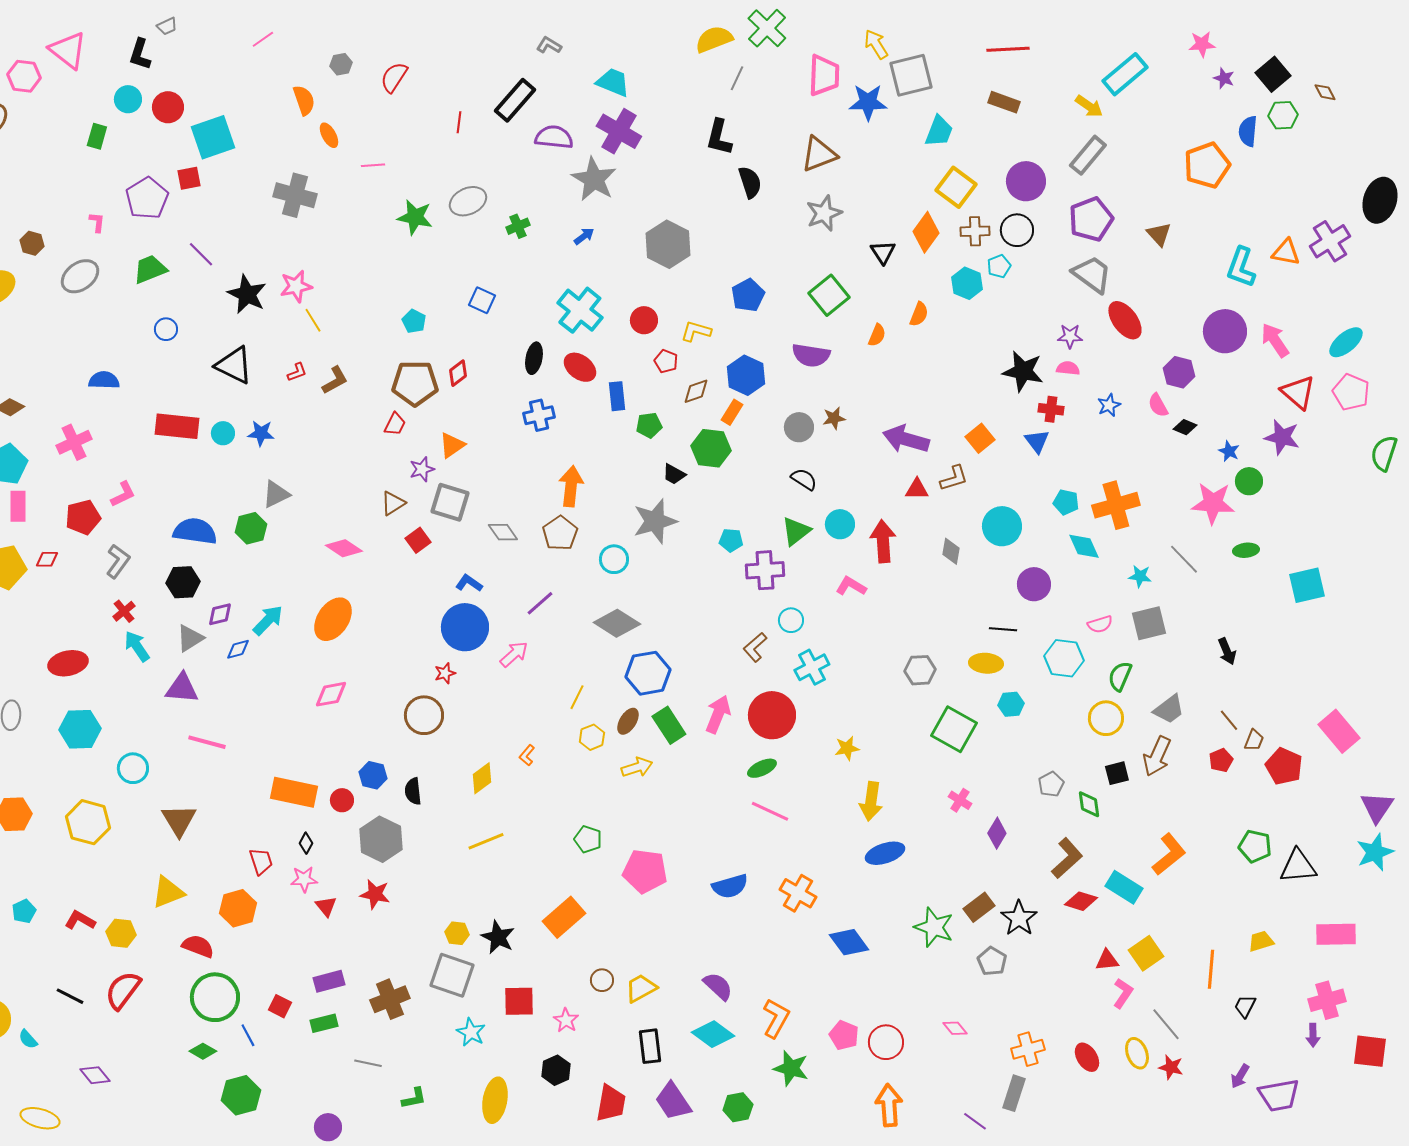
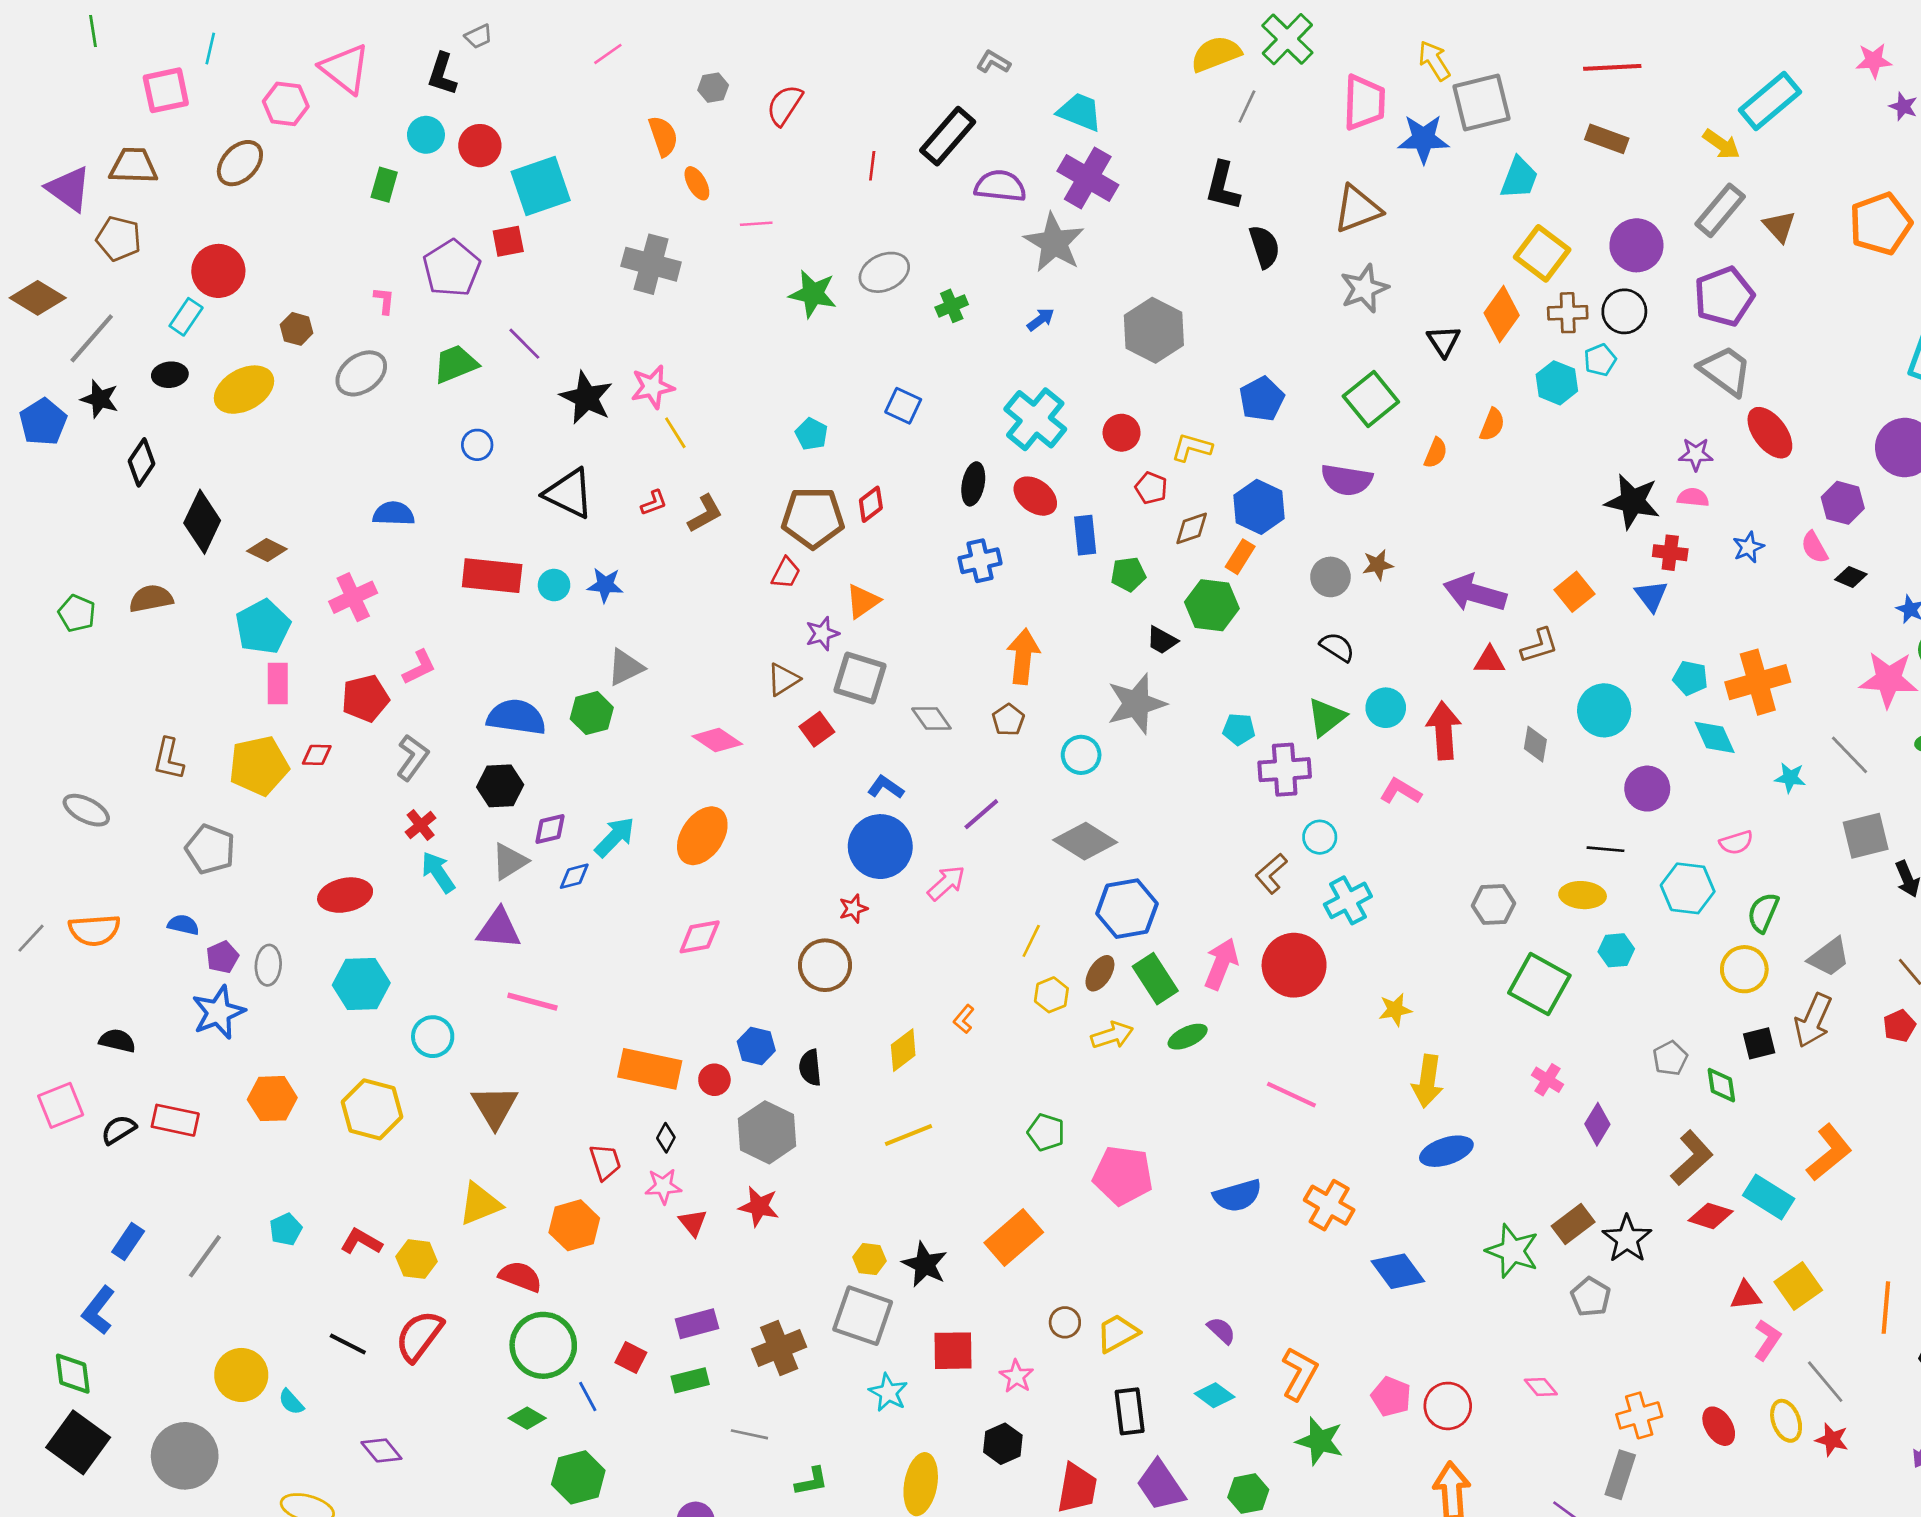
brown triangle: (1159, 234) -> (1779, 226), moved
brown pentagon: (560, 533) -> (1008, 720), size x0.7
gray square: (1149, 623) -> (1866, 836), moved
green ellipse: (762, 768) -> (1188, 1037), moved
purple semicircle: (718, 986) -> (1221, 1330), size x0.7
cyan diamond: (713, 1034) -> (1215, 1395), size x0.7

